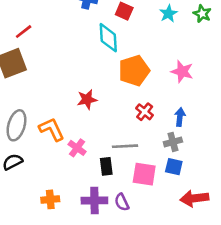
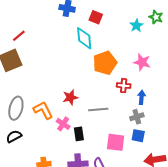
cyan star: (168, 14) -> (136, 26), moved
red star: (87, 99) -> (70, 97), moved
red cross: (145, 112) -> (124, 86), moved, turned -32
gray line: (125, 146) -> (98, 109), moved
black rectangle: (106, 166) -> (79, 134), moved

